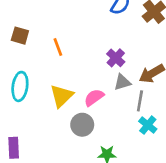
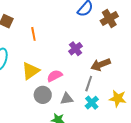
gray triangle: (122, 82) -> (67, 99), moved

